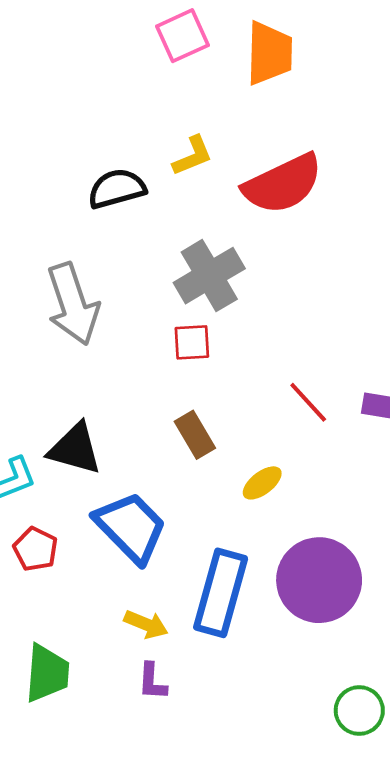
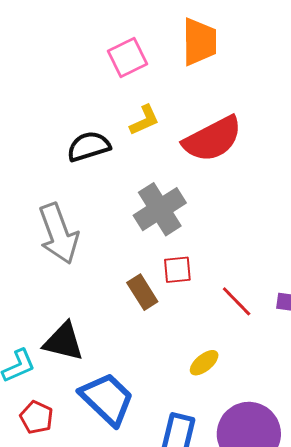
pink square: (182, 36) -> (128, 57), moved
red square: (192, 342) -> (177, 270), moved
brown rectangle: (195, 435) -> (142, 292), moved

